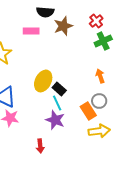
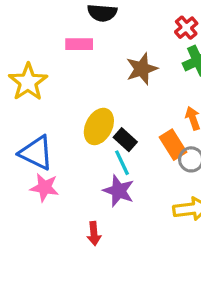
brown star: (63, 26) -> (142, 69), moved
orange rectangle: (88, 111) -> (173, 145), moved

